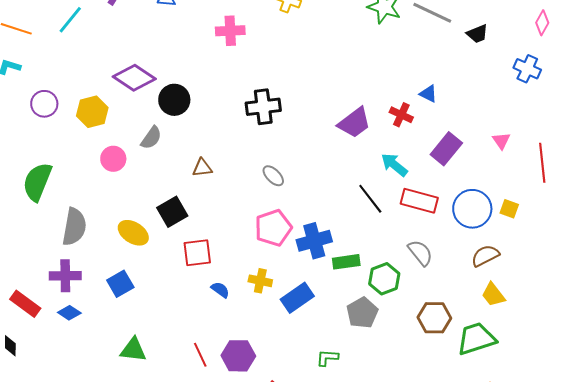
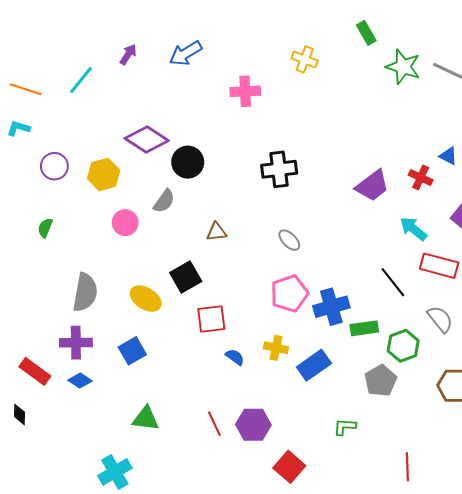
green semicircle: (37, 182) -> (45, 228), moved, size x0.5
black line: (370, 199) -> (393, 282), moved

